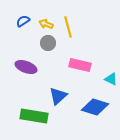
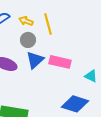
blue triangle: (58, 96) -> (35, 60), moved

